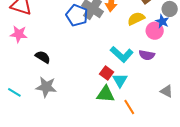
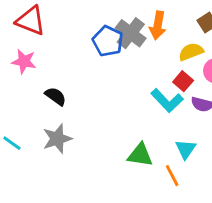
red square: (107, 73) -> (183, 81), moved
cyan triangle: (120, 80) -> (186, 149), moved
gray star: (46, 87) -> (57, 139), turned -30

